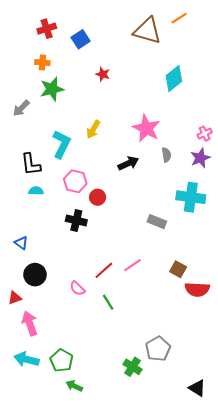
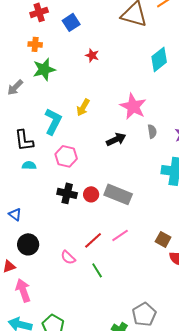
red circle: (98, 197) -> (91, 194), moved
gray rectangle: (157, 222) -> (118, 194), moved, size x1.5

